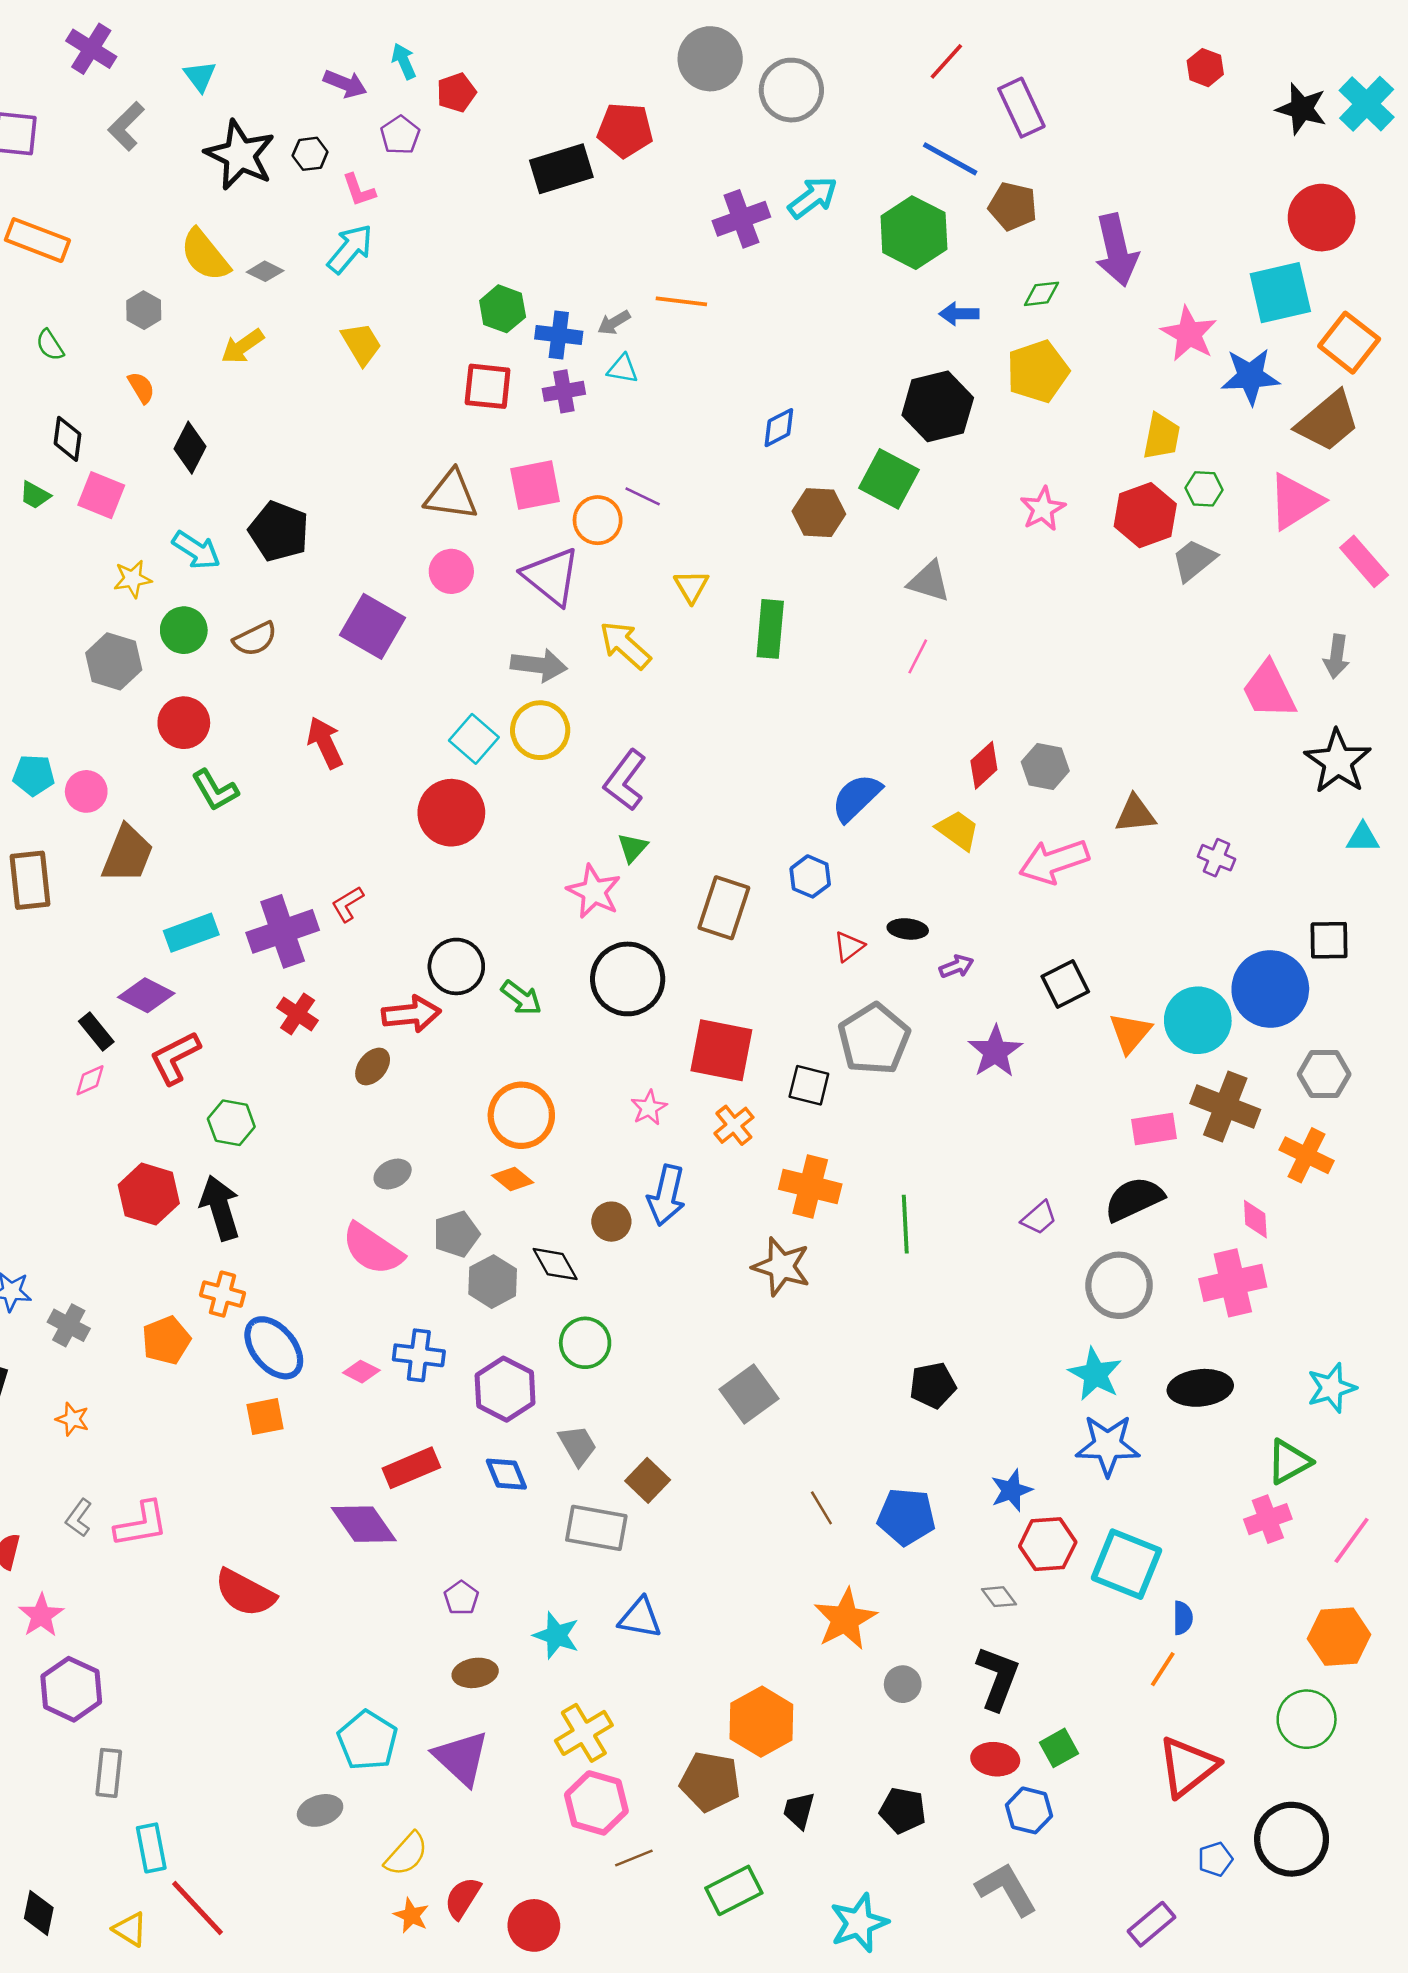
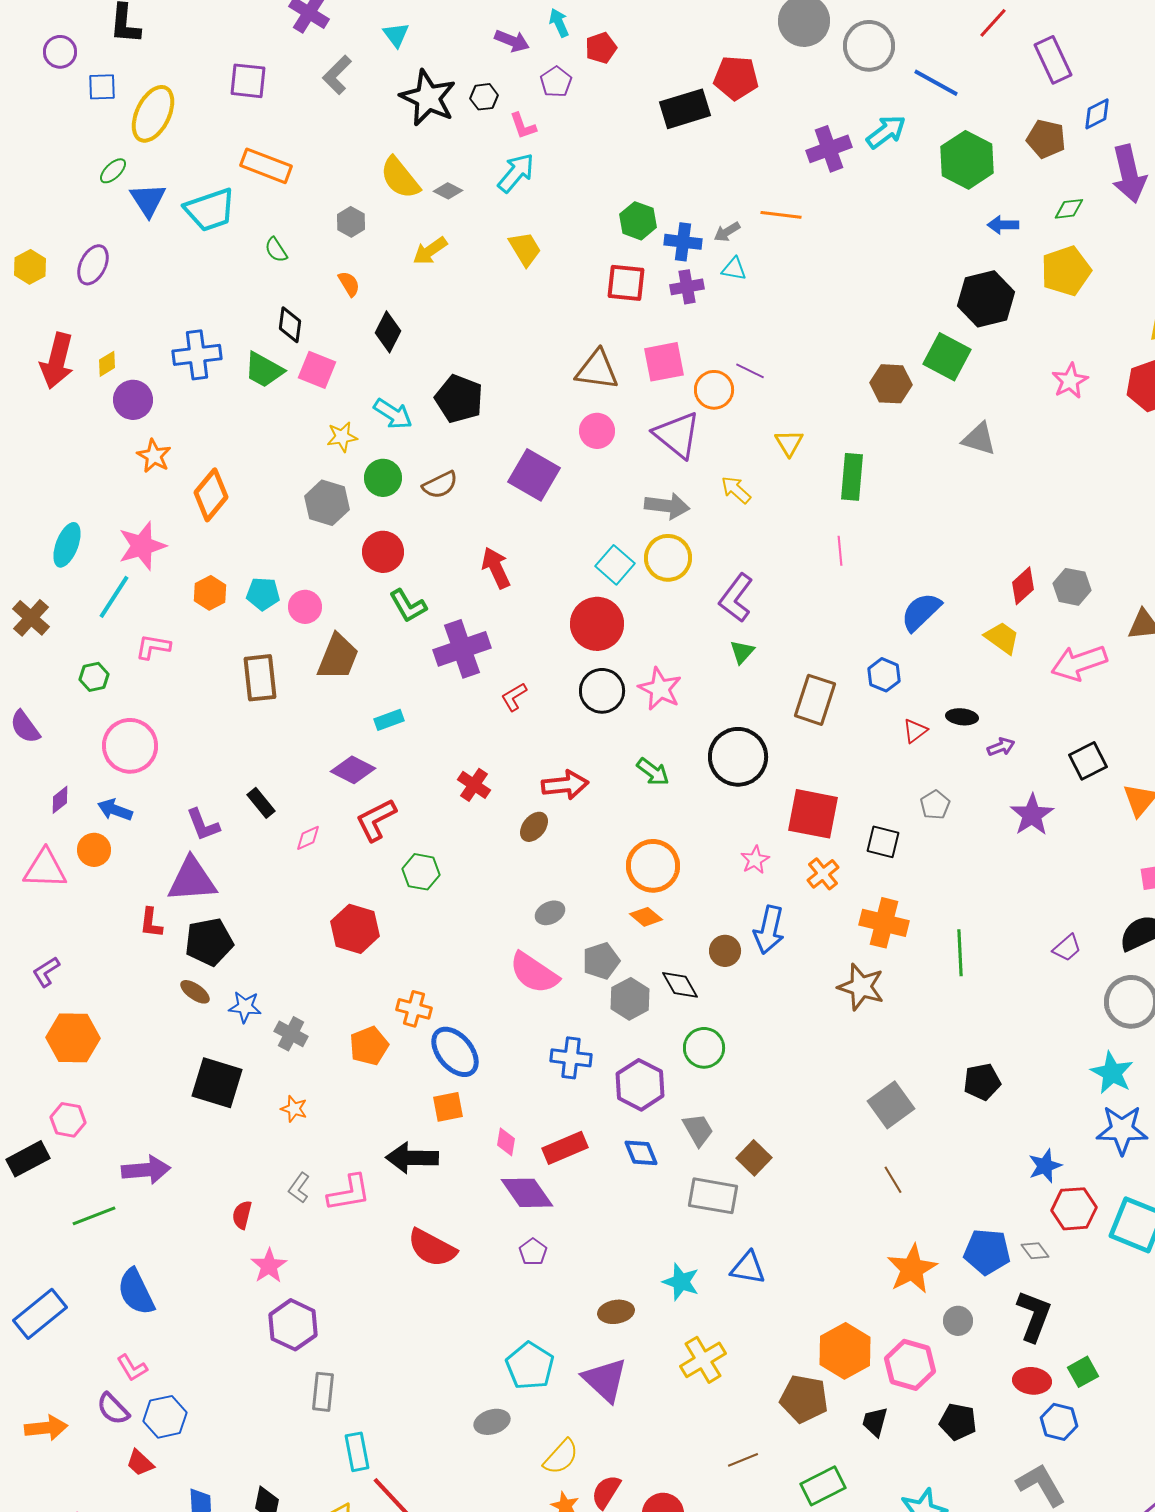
blue line: (950, 159) -> (936, 83), moved
blue diamond: (779, 428) -> (1097, 114), moved
green trapezoid: (35, 495) -> (264, 370), size x1.6
yellow arrow: (625, 645) -> (736, 490), size x0.7
pink line: (918, 656) -> (840, 551), moved, turned -32
pink star: (594, 891) -> (660, 689), moved
purple cross: (283, 931) -> (462, 649), moved
cyan rectangle: (191, 933) -> (389, 720), size x0.7
black circle: (456, 966) -> (602, 691), moved
black rectangle: (96, 1031) -> (261, 803), moved
gray pentagon: (874, 1039) -> (935, 805), size x0.5
black arrow: (220, 1208) -> (412, 1158), moved, turned -72
pink diamond: (361, 1372) -> (506, 1142), moved, turned 72
gray square: (749, 1394) -> (891, 1105), moved
blue pentagon: (906, 1517) -> (987, 1252), moved
purple pentagon: (461, 1598) -> (533, 1252), moved
pink hexagon: (596, 1803) -> (910, 1365), moved

